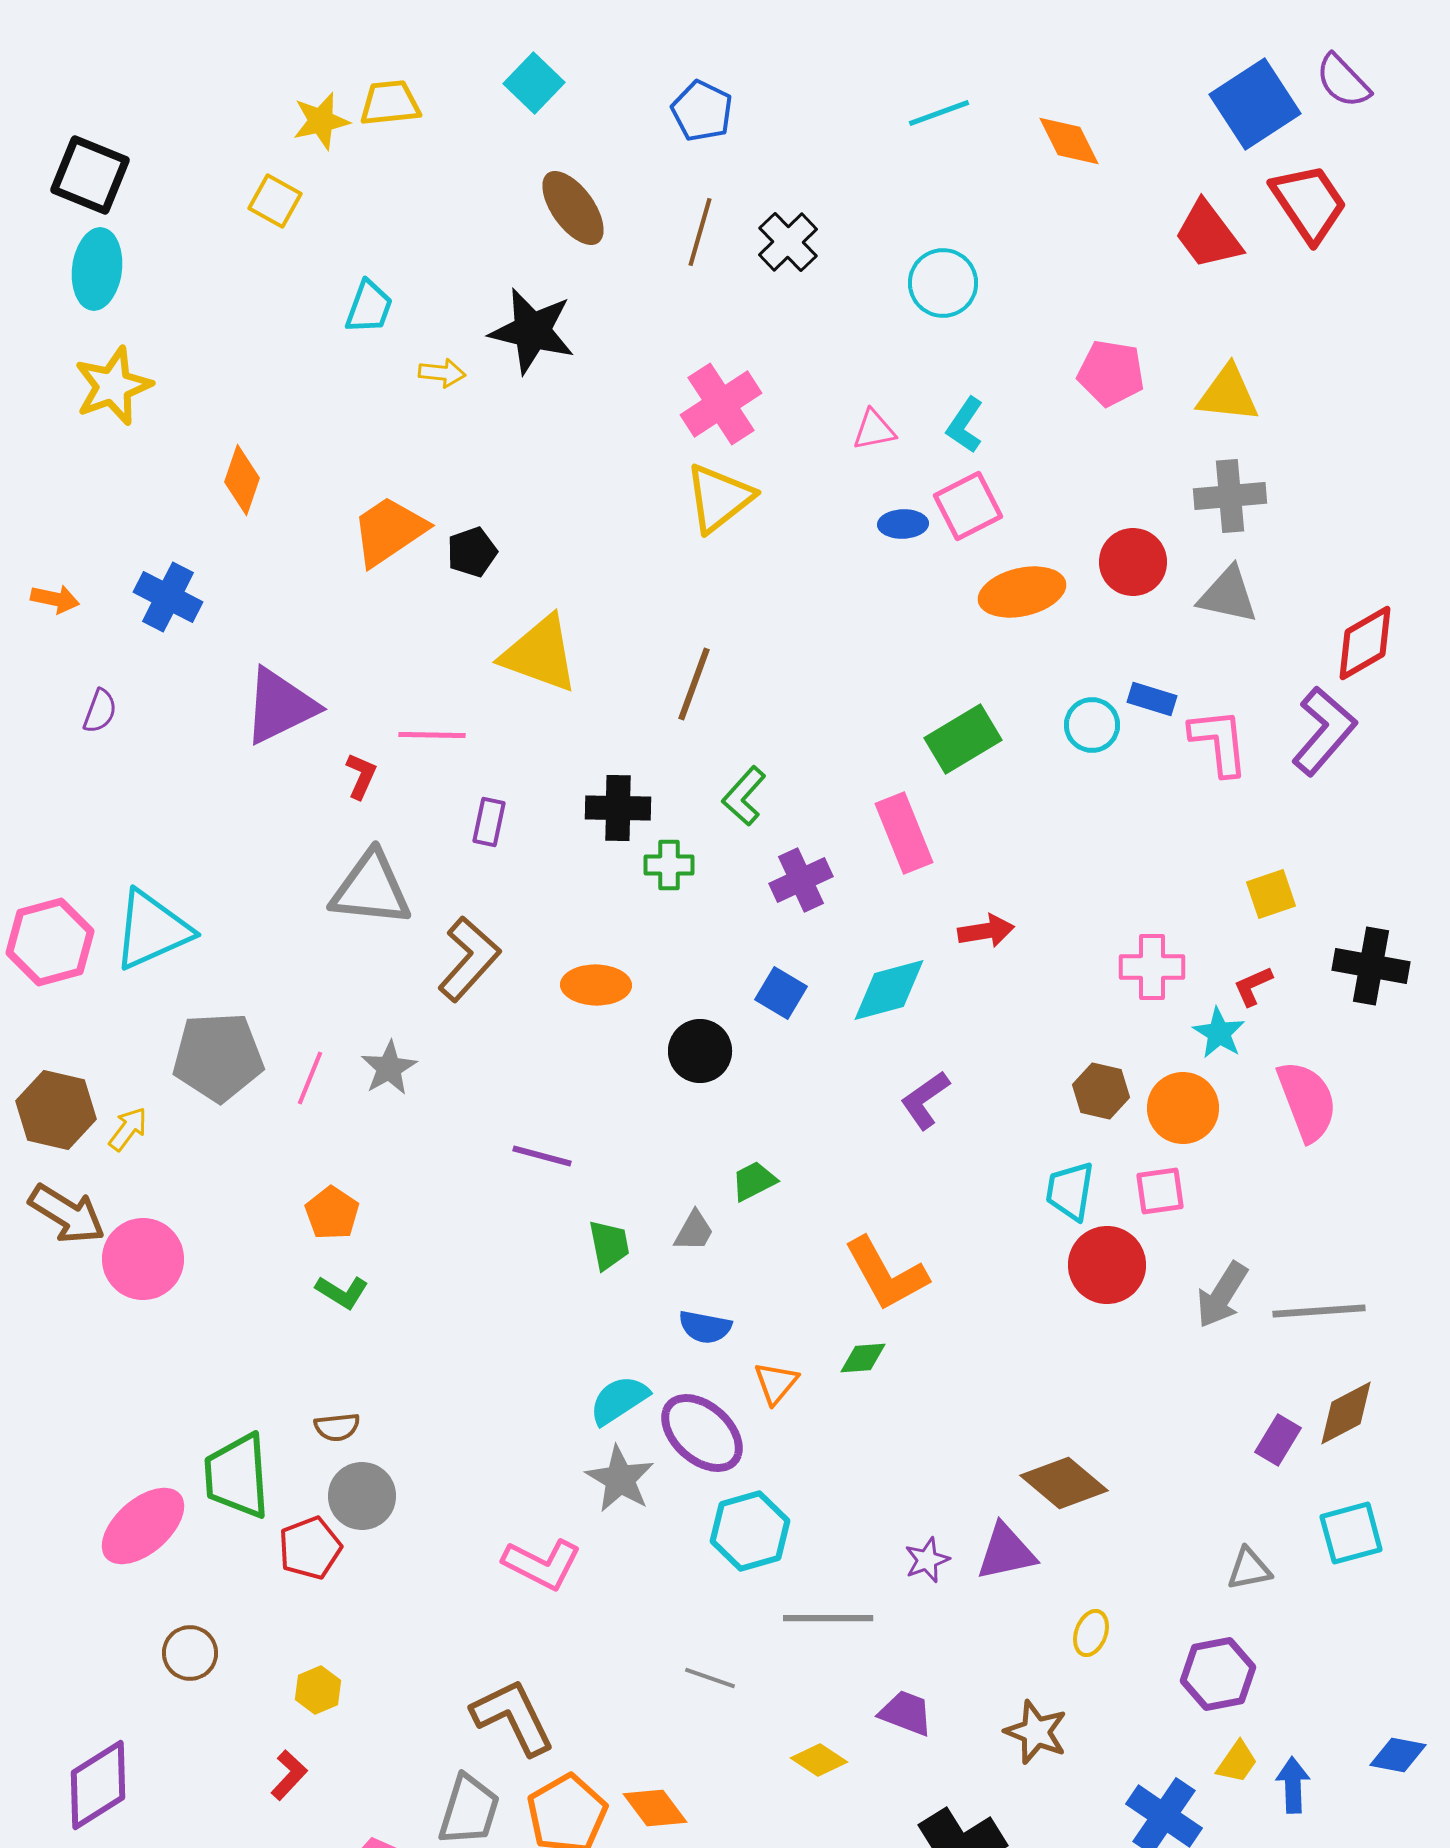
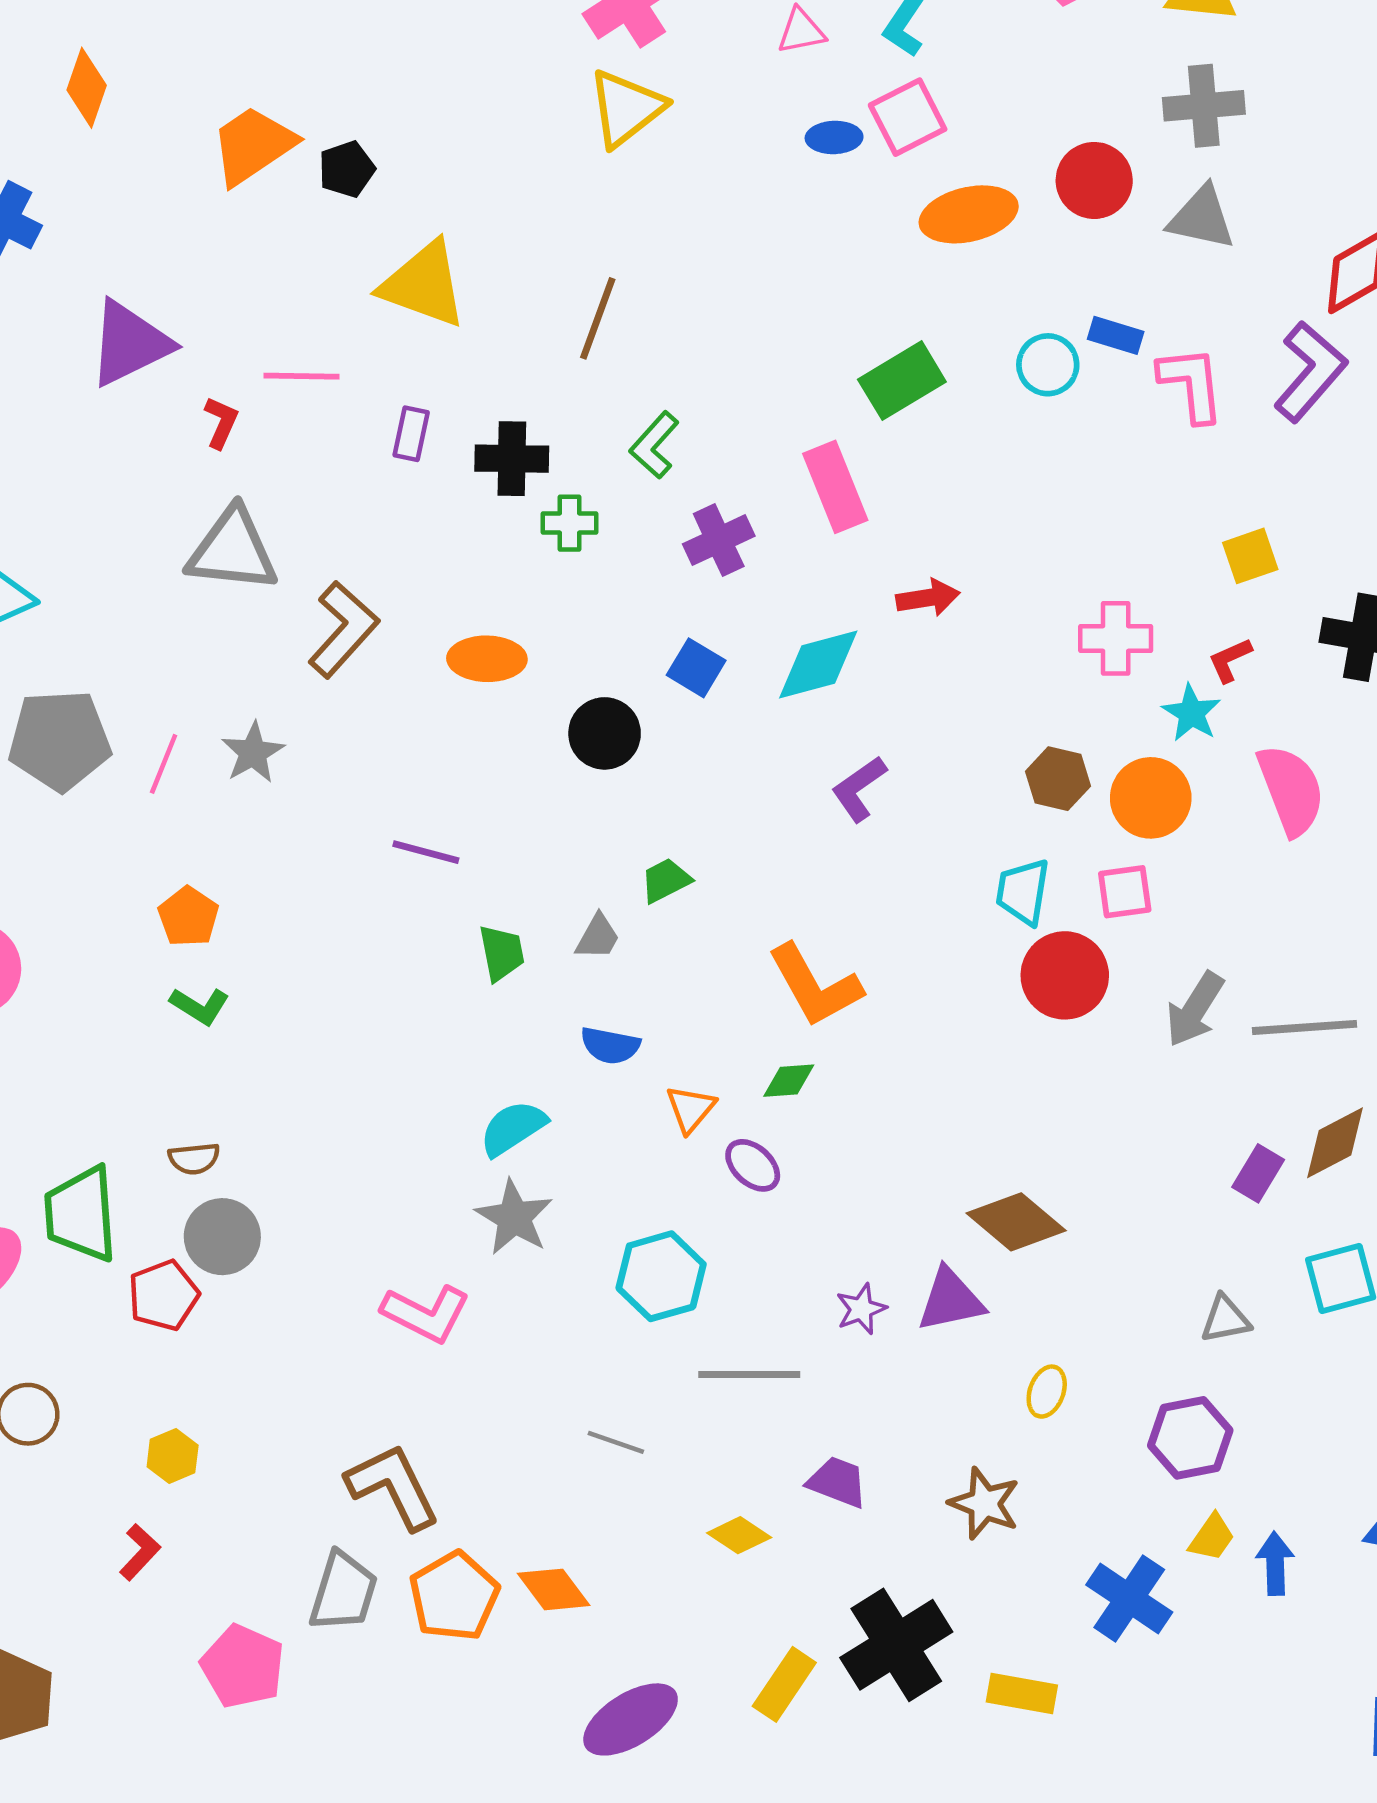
purple rectangle: (489, 822) -> (411, 434), moved
purple ellipse: (702, 1433) -> (753, 1165), moved, size x0.6

